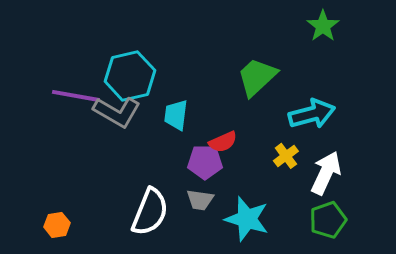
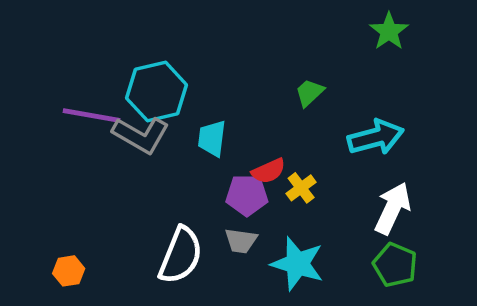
green trapezoid: (257, 77) -> (309, 93), size x0.6
yellow cross: (286, 156) -> (301, 188), moved
green pentagon: (328, 220) -> (395, 265), turned -30

